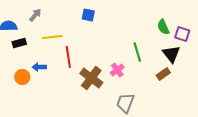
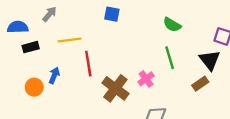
green semicircle: (163, 27) -> (172, 25), moved, turned -35
blue arrow: (39, 67) -> (54, 75), turned 112

